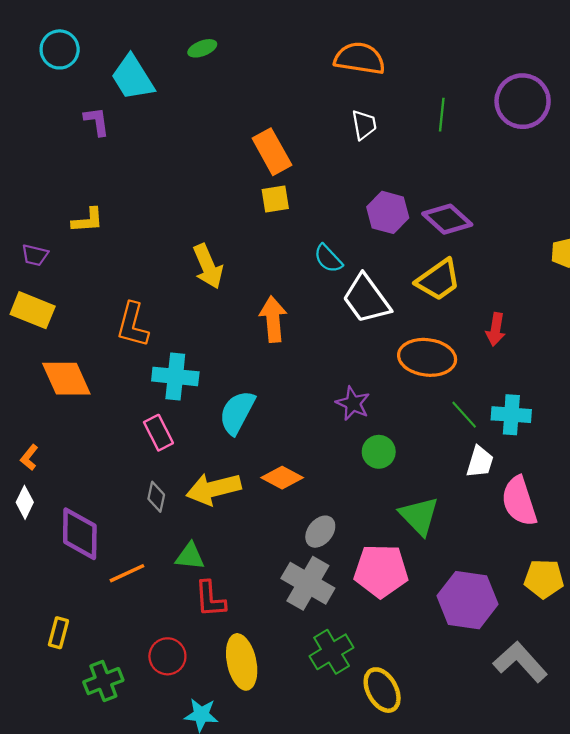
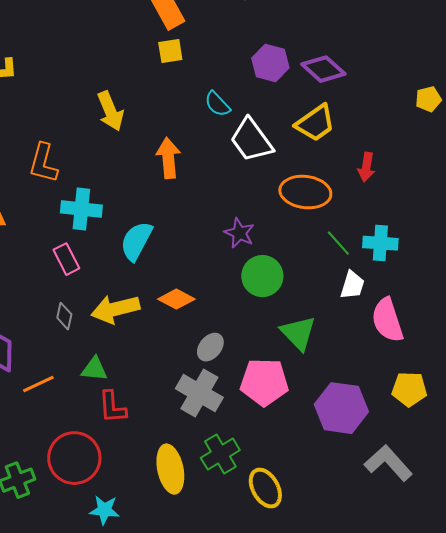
green circle: (379, 452) -> (262, 276), size x1.4
red circle: (167, 656) -> (74, 458), size x1.6
yellow ellipse: (242, 662) -> (170, 469), moved

